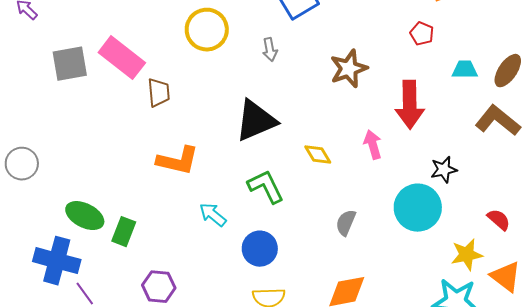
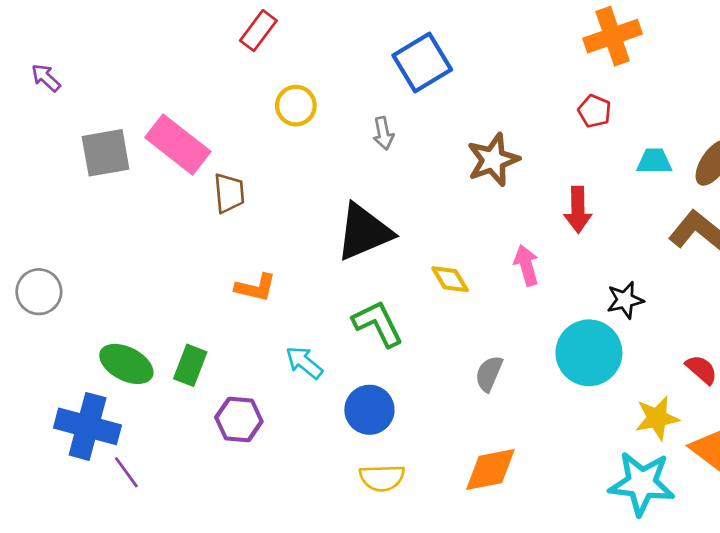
yellow circle: (207, 30) -> (296, 106), size x0.7
red arrow: (410, 105) -> (578, 210), size x0.7
orange L-shape: (178, 161) -> (256, 288), size x0.7
green rectangle: (124, 232) -> (190, 365), moved
purple hexagon: (159, 287) -> (239, 419), moved

